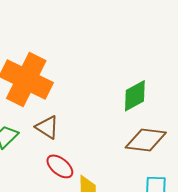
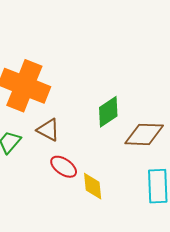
green diamond: (135, 96) -> (108, 112), moved

